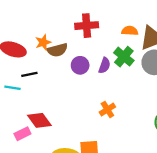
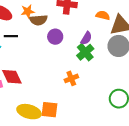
green cross: (124, 57) -> (85, 52), moved
purple semicircle: (104, 65) -> (86, 38), moved

